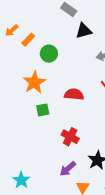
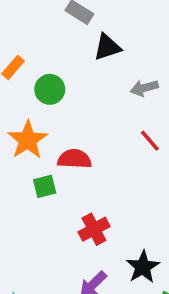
red semicircle: (74, 94) -> (74, 159), moved
red cross: (70, 137) -> (94, 229), turned 36

